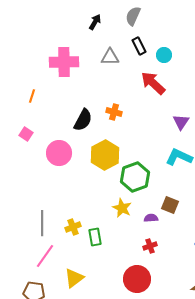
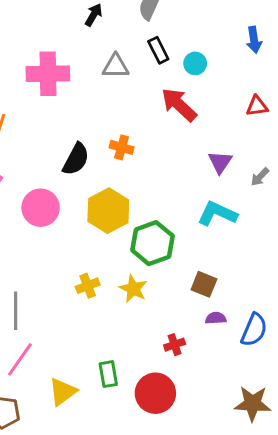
purple semicircle: (151, 218) -> (216, 318), moved
yellow cross: (73, 227) -> (88, 286), moved
green rectangle: (95, 237) -> (108, 374), moved

